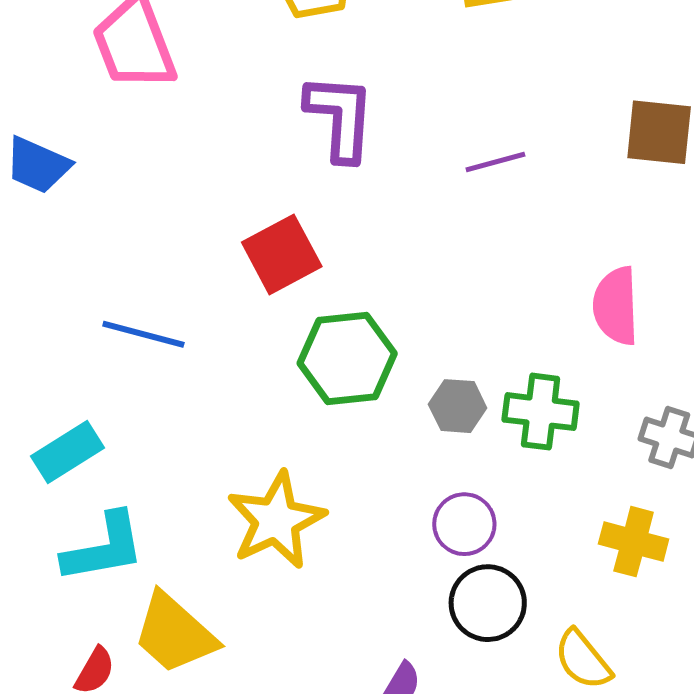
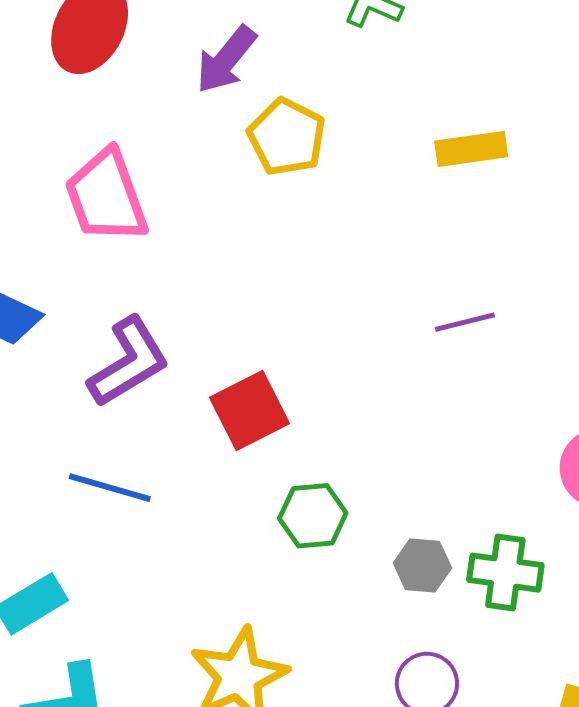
purple L-shape: (340, 117) -> (129, 362), moved, turned 54
green hexagon: (347, 358) -> (313, 516), size x0.7

